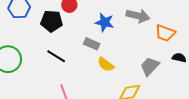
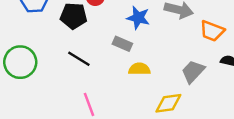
yellow semicircle: (106, 64) -> (139, 69), turned 144

